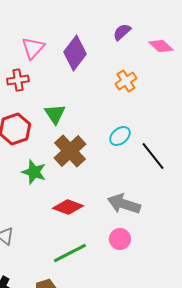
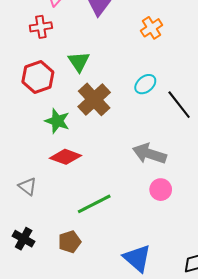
red diamond: (68, 207) -> (66, 157), moved
pink circle: (120, 239) -> (161, 190), moved

